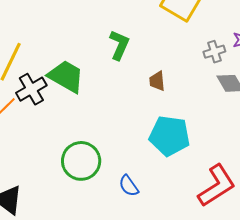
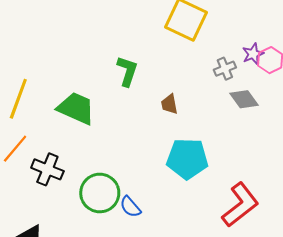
black cross: (31, 89) -> (47, 169), moved, turned -32
blue semicircle: (129, 186) -> (130, 207), moved

